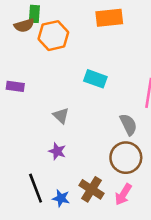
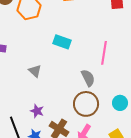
purple star: (57, 151) -> (37, 111), moved

